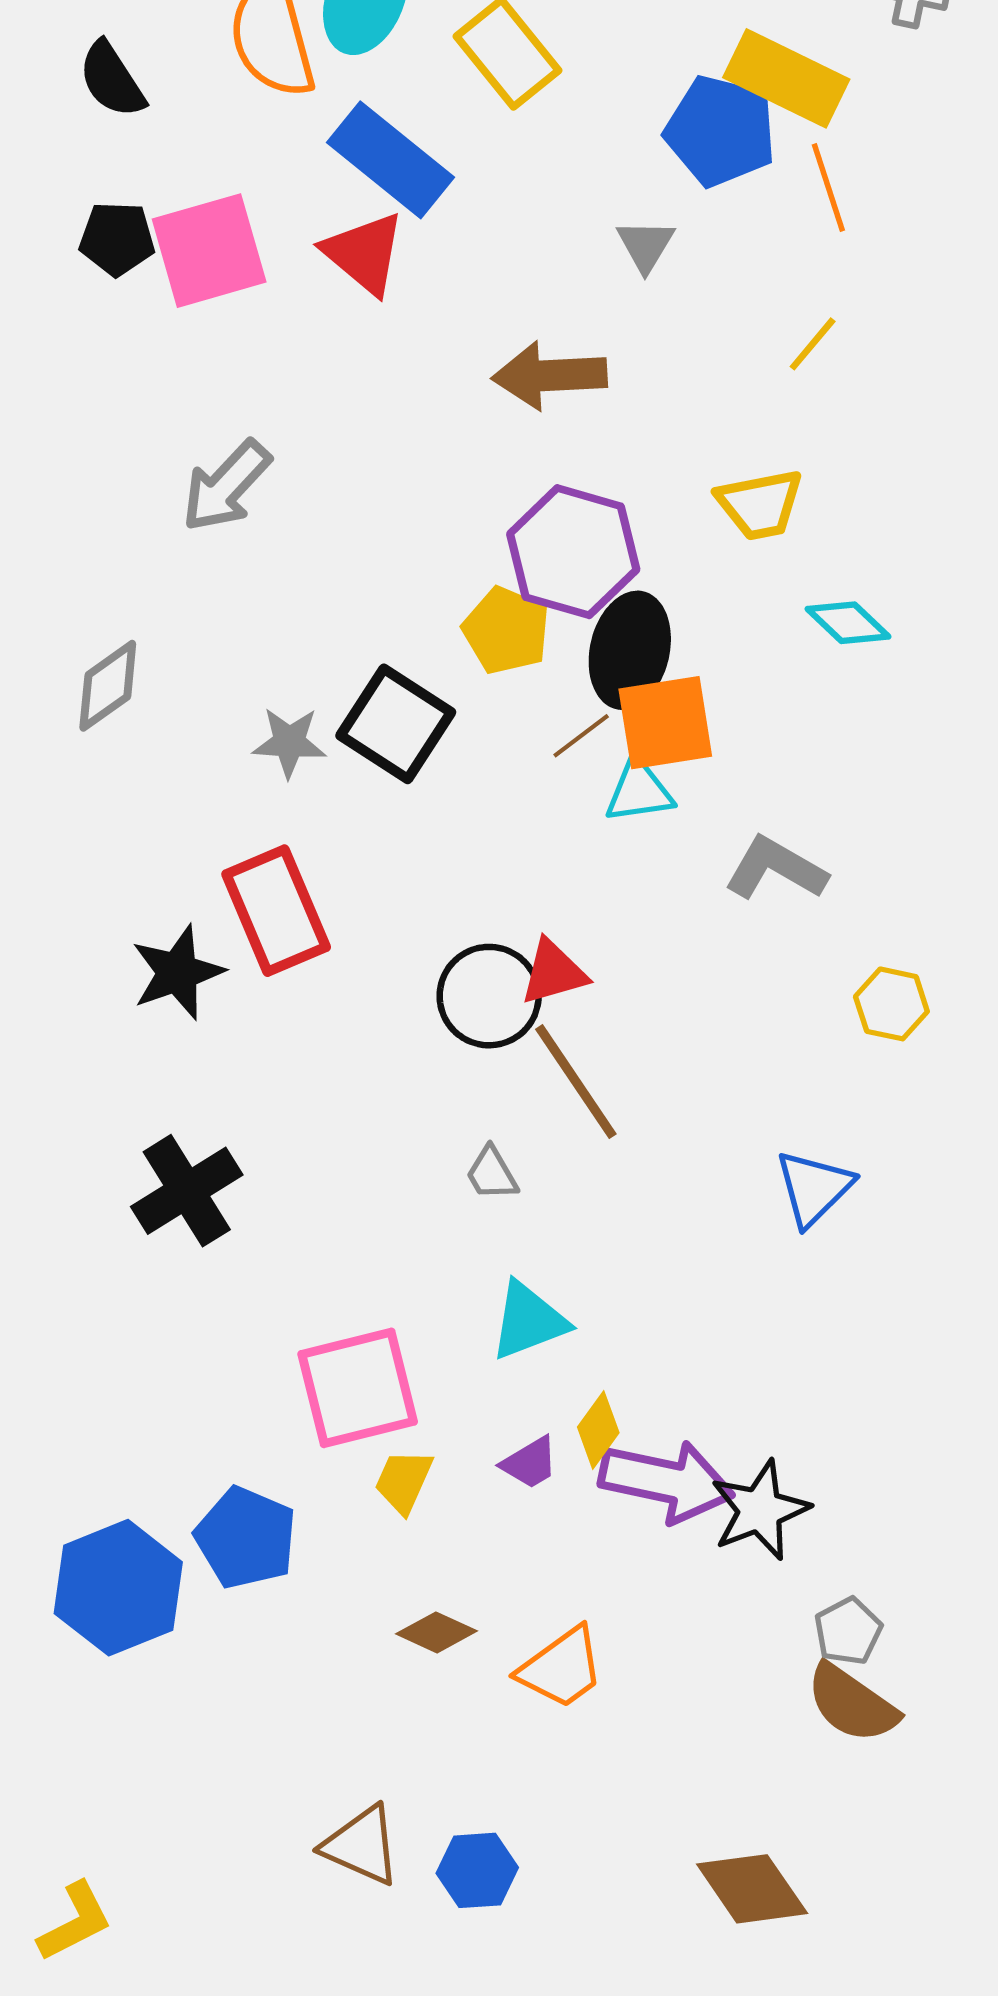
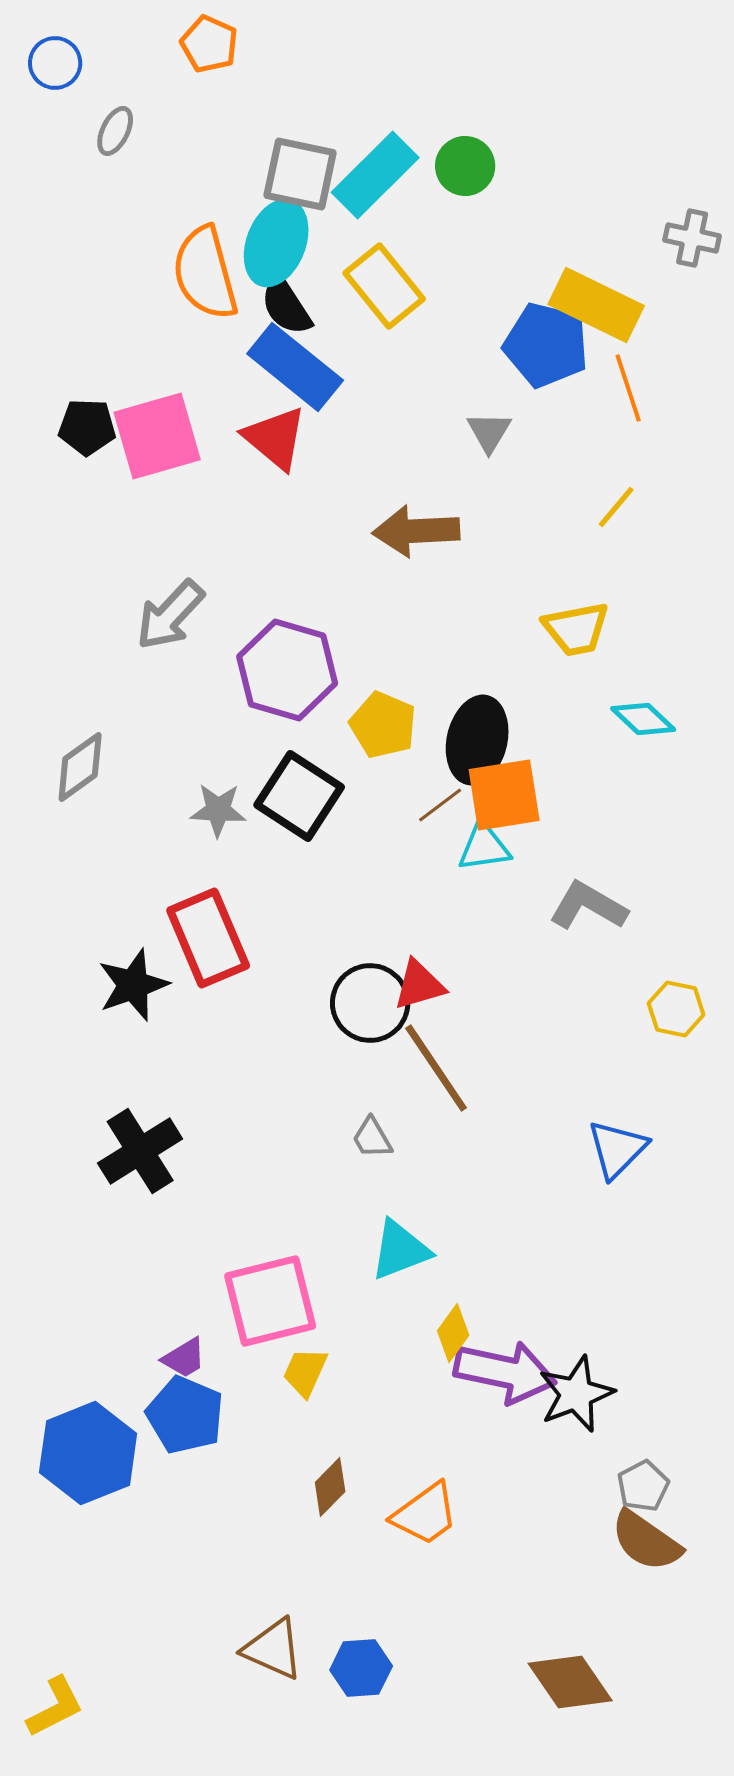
black semicircle: (112, 80) -> (286, 306), moved
purple hexagon: (573, 552) -> (287, 670), moved
purple trapezoid: (530, 1463) -> (184, 1358), moved
brown diamond: (437, 1632) -> (330, 1487), turned -70

